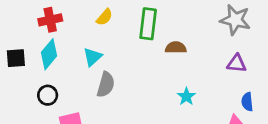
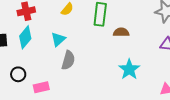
black circle: (48, 95) -> (18, 74), moved
cyan star: (186, 97) -> (129, 69), size x1.5

